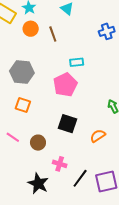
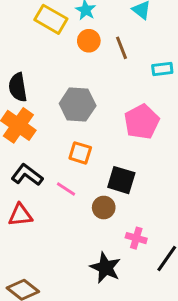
cyan rectangle: (77, 62) -> (162, 69), moved
black square: (67, 124) -> (121, 180), moved
pink line: (13, 137) -> (66, 189), moved

